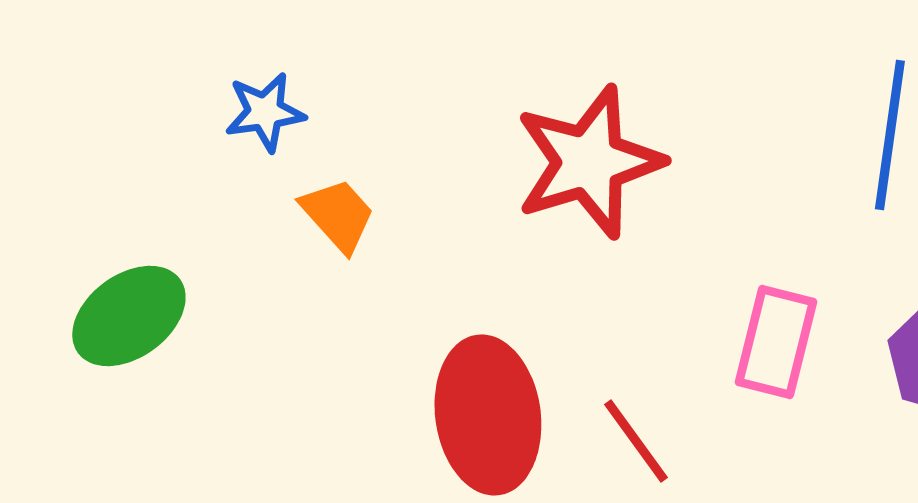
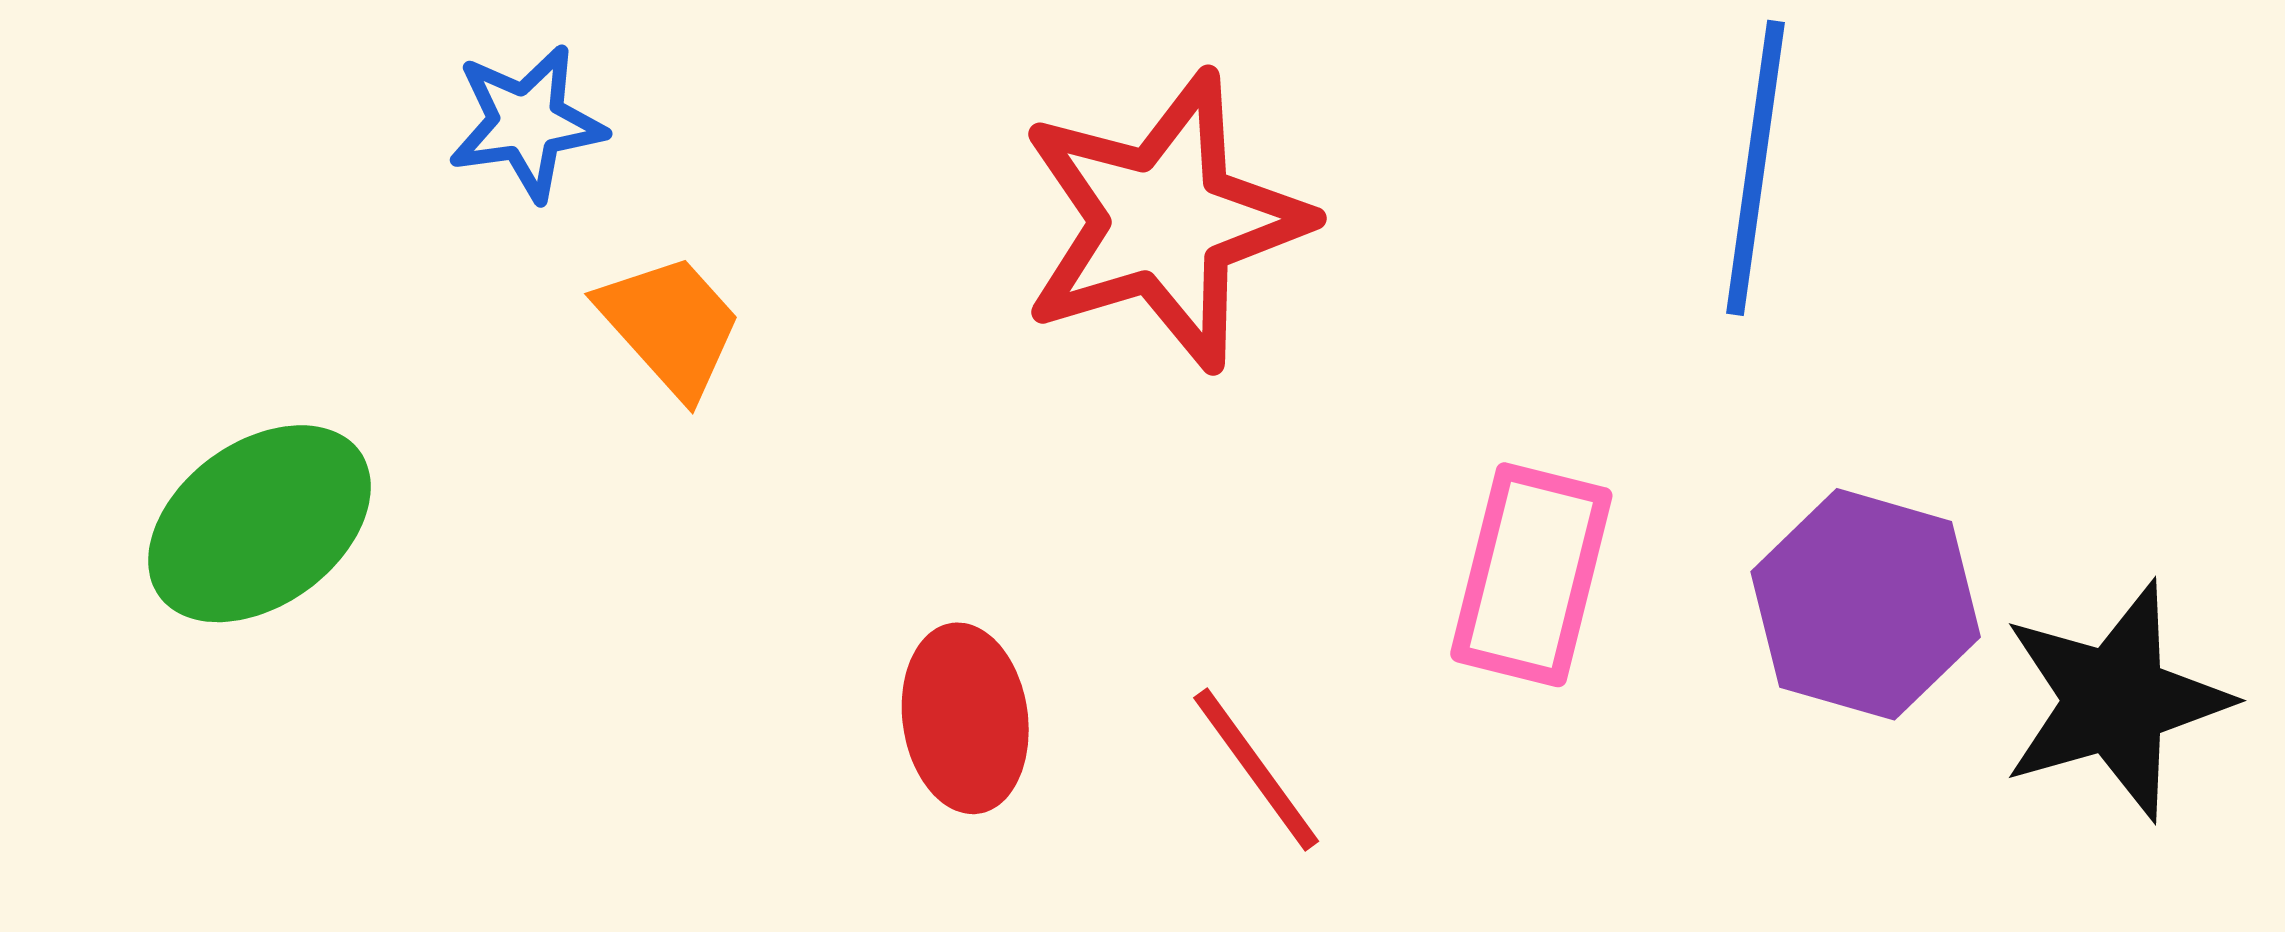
red ellipse: (488, 415) -> (965, 718), size x0.6

